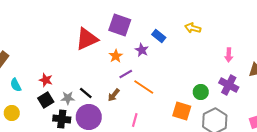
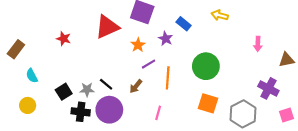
red star: (46, 80) -> (64, 39), moved
purple cross: (229, 85) -> (268, 88), moved
orange line: (144, 87) -> (168, 78), turned 60
green circle: (201, 92) -> (206, 66), moved, size x1.6

